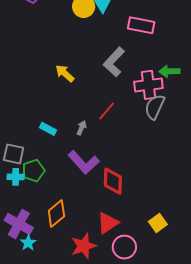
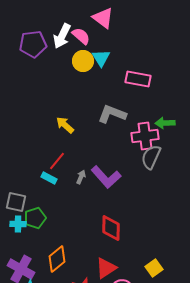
gray L-shape: (114, 62) -> (112, 114), turned 68
red line: (107, 111) -> (57, 161), moved
purple L-shape: (84, 162) -> (106, 177), moved

